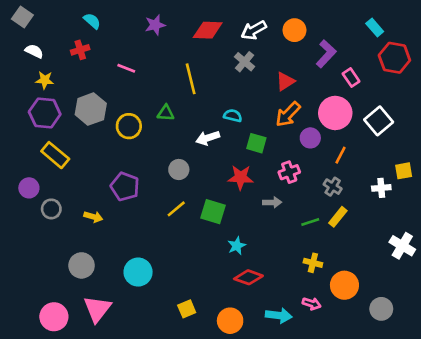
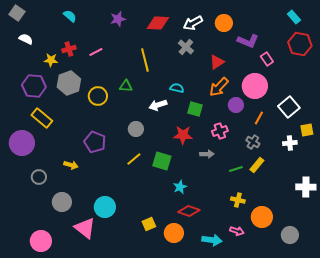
cyan rectangle: (375, 28) -> (294, 17), moved
red cross: (80, 50) -> (69, 49), moved
purple L-shape: (326, 54) -> (248, 41), turned 70
pink line: (126, 68) -> (96, 52), turned -48
yellow star: (45, 80) -> (51, 60), moved
white square: (379, 121) -> (289, 107), moved
purple circle: (29, 188) -> (22, 143), size x1.6
gray circle: (51, 209) -> (39, 177), moved
white cross: (402, 246) -> (306, 187), turned -30
pink triangle: (97, 309) -> (85, 228), moved, turned -30
yellow square: (187, 309) -> (149, 224), moved
orange circle: (230, 321) -> (174, 233), moved

